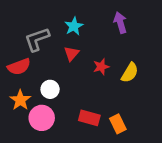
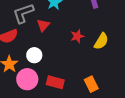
red triangle: (71, 54) -> (43, 25), moved
red rectangle: (89, 118) -> (55, 82), moved

